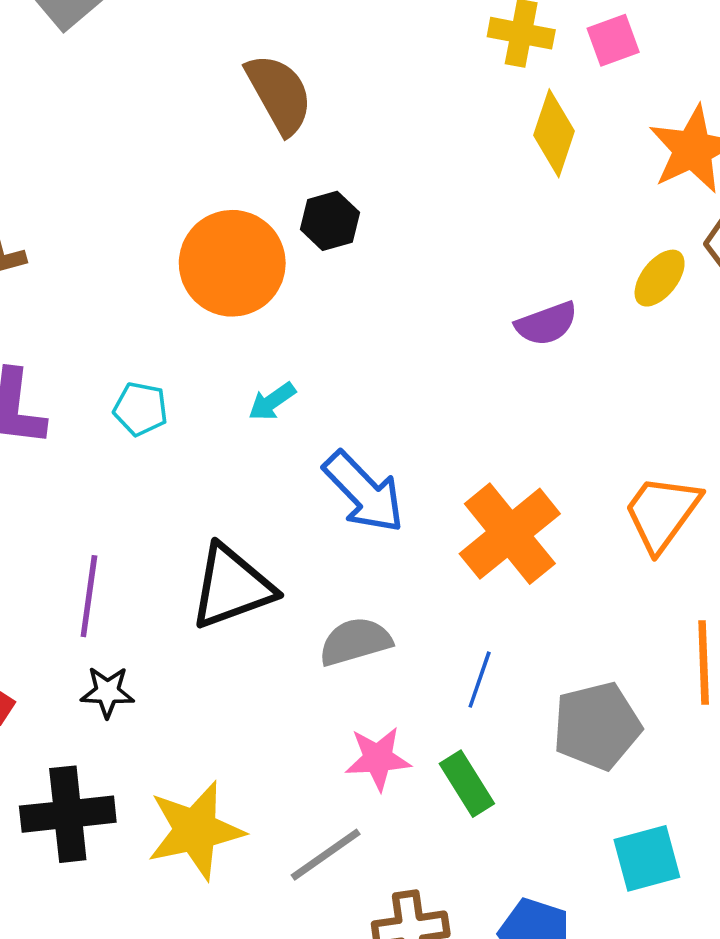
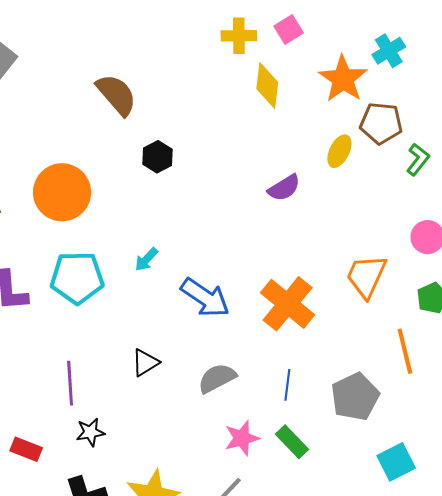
orange circle: (232, 263) -> (62, 192), moved
cyan pentagon: (141, 409) -> (77, 278), size x1.8
black triangle: (232, 587) -> (145, 363), size x0.6

